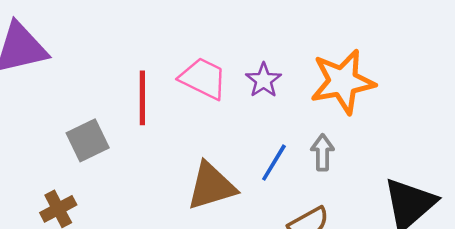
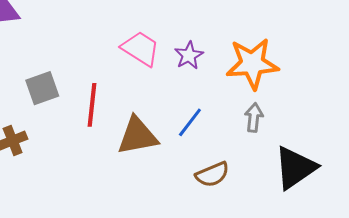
red line: (142, 98) -> (92, 105), moved
gray arrow: (322, 152) -> (254, 118), moved

